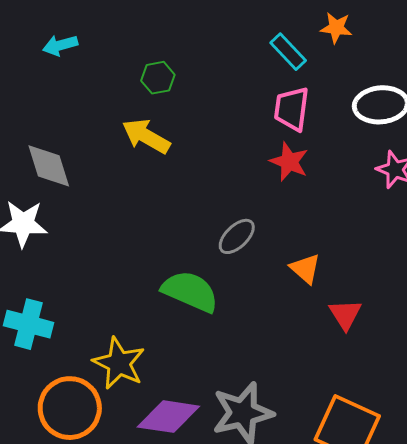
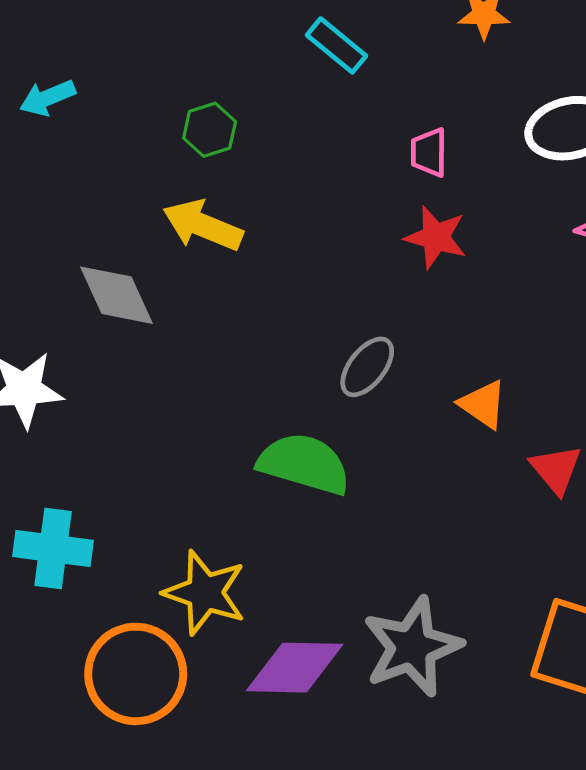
cyan rectangle: (288, 52) -> (337, 45), moved
pink trapezoid: (292, 109) -> (429, 152), size x0.7
gray diamond: (49, 166) -> (116, 295), moved

